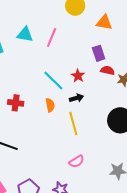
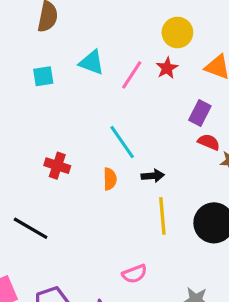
purple rectangle: (99, 53) -> (200, 113), turned 35
red star: (78, 76) -> (167, 68), moved
yellow line: (73, 124) -> (162, 216), moved

